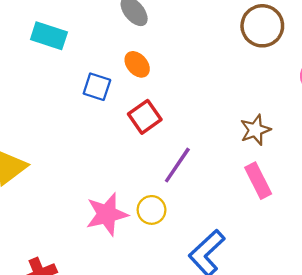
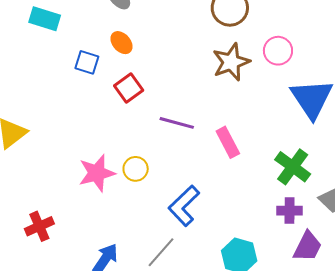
brown star: (255, 130) -> (231, 62), moved, size x1.4
purple line: (177, 165) -> (177, 123), moved, turned 72

